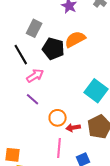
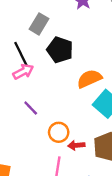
orange semicircle: (75, 39) -> (89, 79), moved
pink arrow: (35, 76) -> (23, 72), moved

